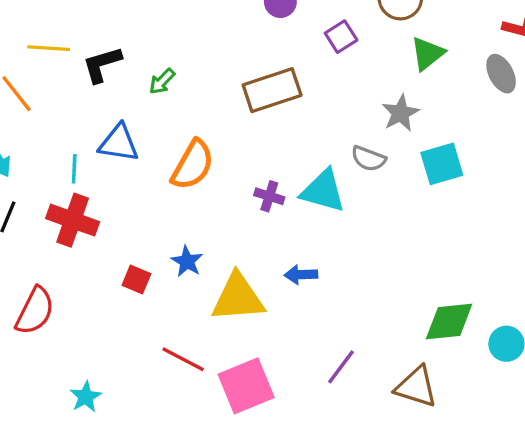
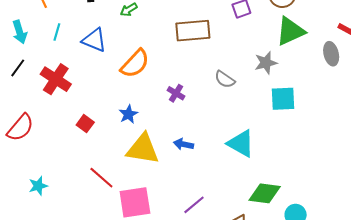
green triangle: (427, 53) -> (290, 31), size x1.4
gray semicircle: (368, 159) -> (225, 79), moved
cyan line: (74, 169) -> (57, 32), moved
cyan triangle: (323, 191) -> (241, 144), moved
blue star: (187, 261) -> (128, 114), moved

